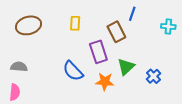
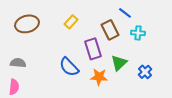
blue line: (132, 14) -> (125, 13), turned -72
yellow rectangle: (75, 23) -> (71, 22), turned 40
cyan cross: (168, 26) -> (138, 33), moved

